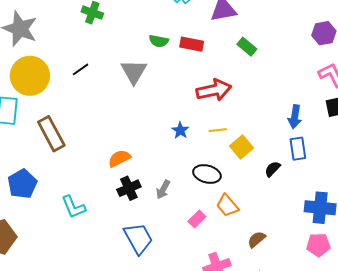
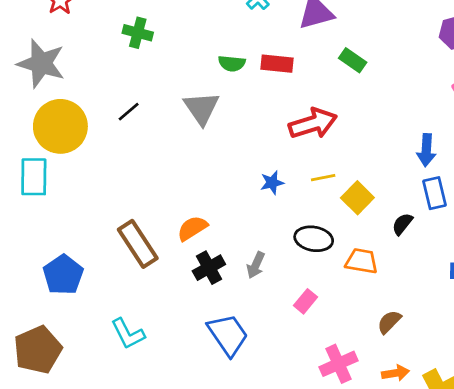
blue star: (180, 130) -> (272, 183), turned 30
brown rectangle: (51, 134) -> (138, 244), moved
orange trapezoid: (227, 205) -> (362, 261), moved, turned 145
cyan L-shape: (73, 207) -> (128, 334), moved

